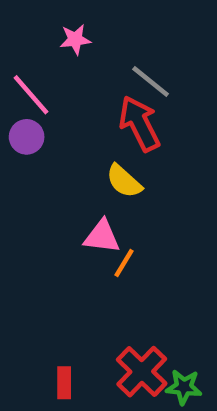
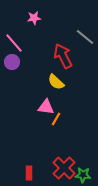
gray line: (151, 82) -> (85, 37), moved

